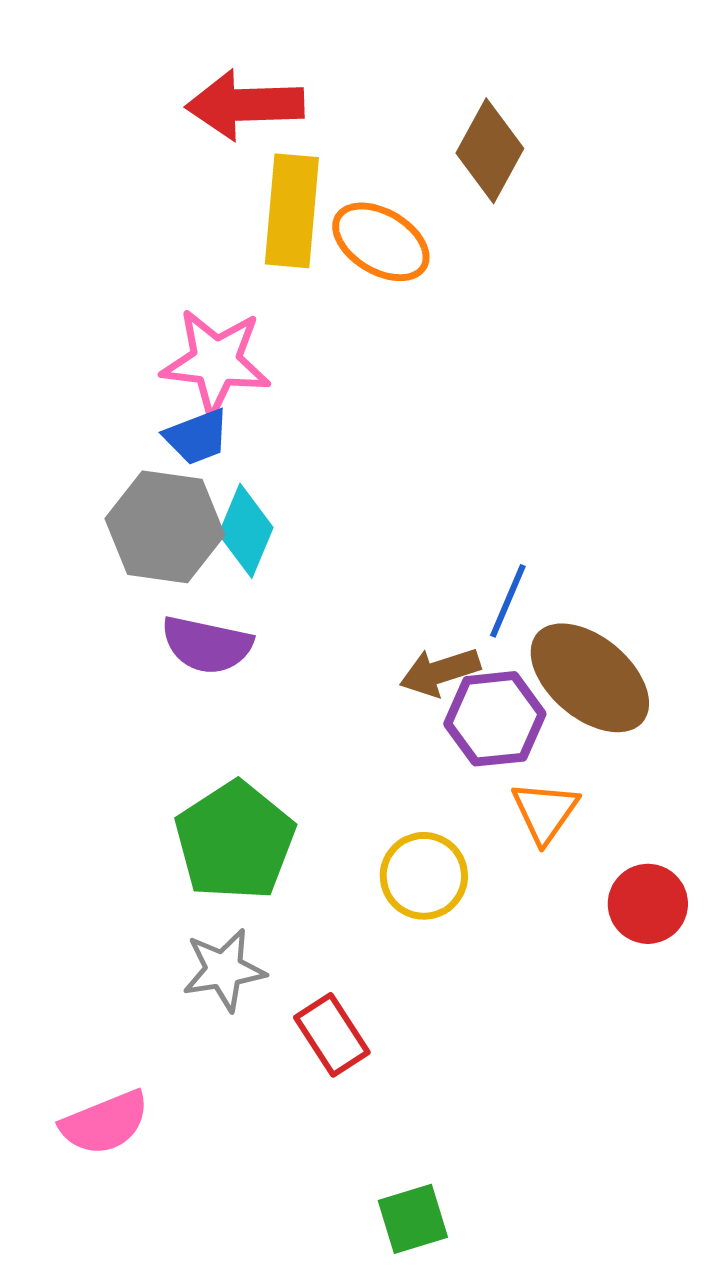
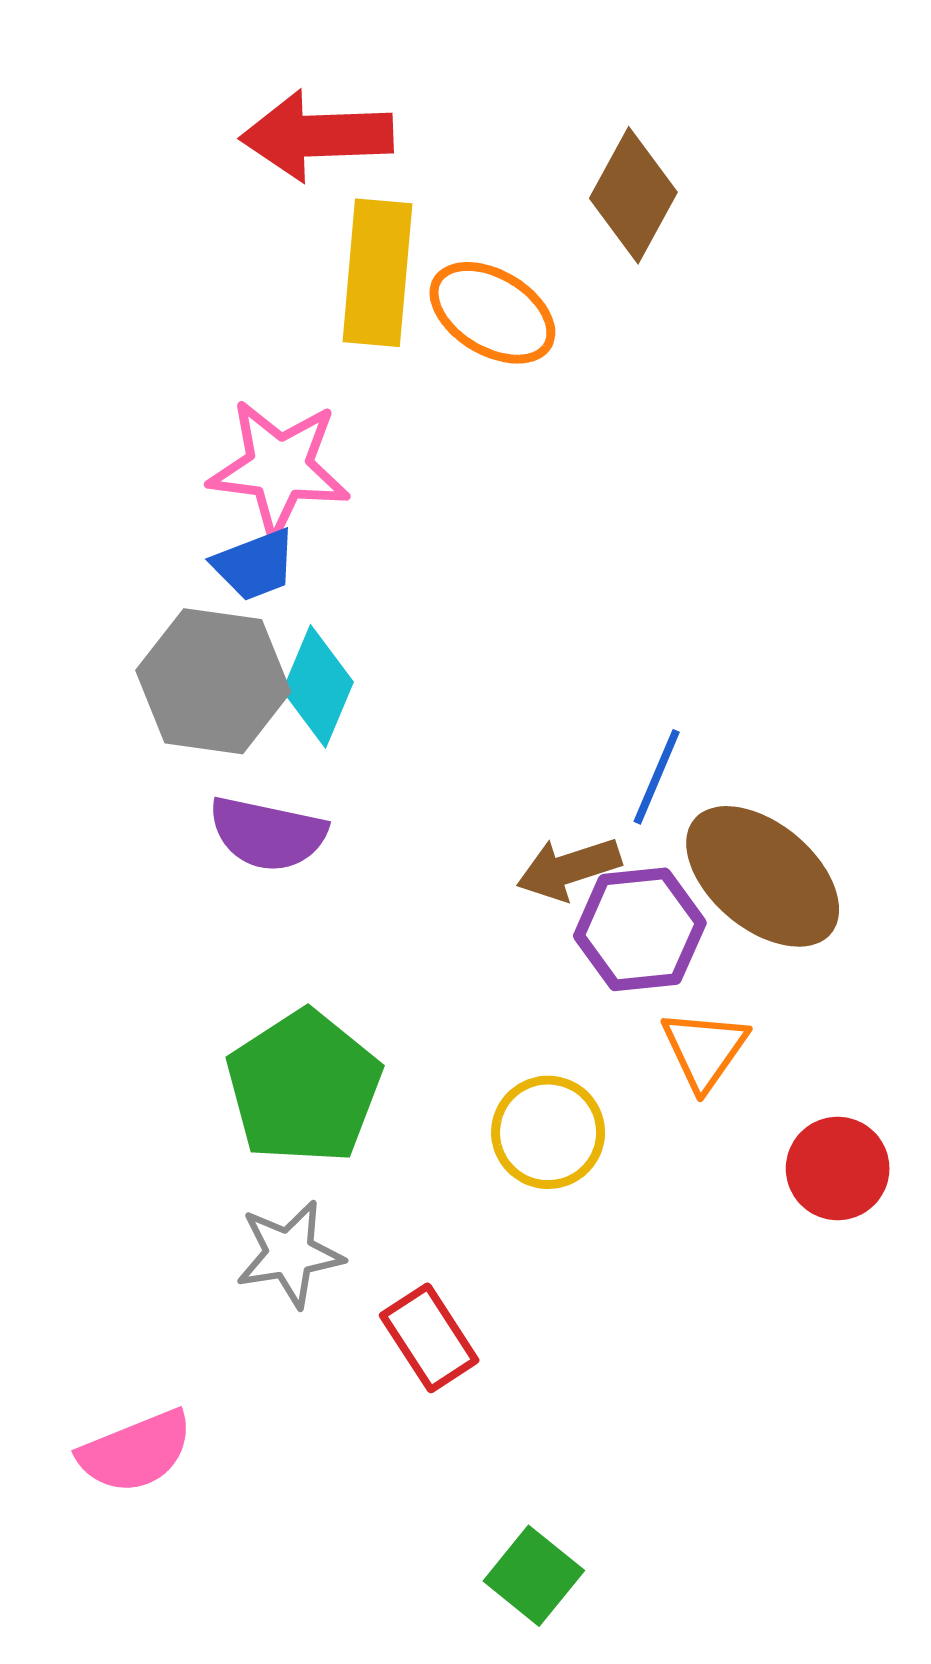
green square: (413, 1219) -> (534, 1576), turned -34

